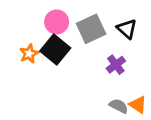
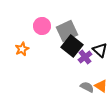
black triangle: (127, 29) -> (100, 50), moved
black square: (55, 49) -> (72, 46), moved

